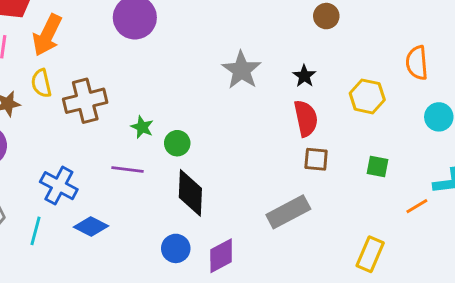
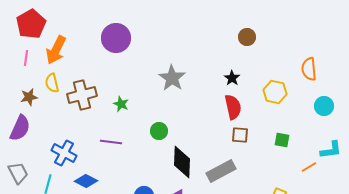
gray star: (242, 70) -> (172, 78), moved
green star: (142, 127) -> (121, 104), moved
green circle: (177, 143) -> (159, 131), moved
black diamond: (190, 193) -> (182, 162), moved

